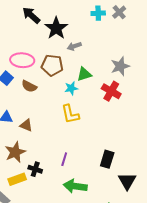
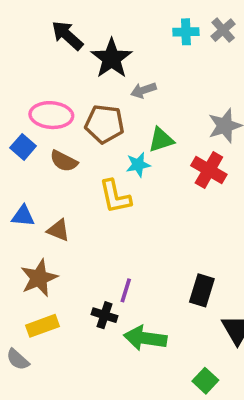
yellow L-shape: (70, 114) -> (115, 197), moved
black cross: (35, 169) -> (104, 315), moved

